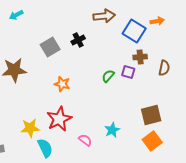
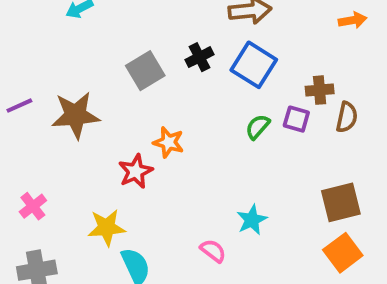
blue square: (134, 31) -> (254, 65), moved
brown semicircle: (164, 68) -> (347, 117), moved
red star: (59, 119) -> (136, 171), moved, size x0.7
cyan star: (112, 130) -> (252, 220), moved

